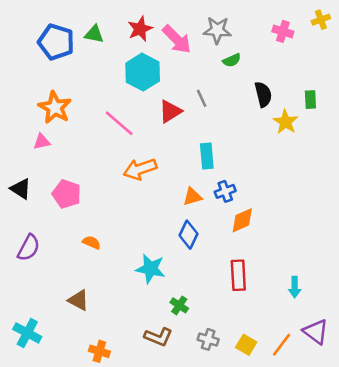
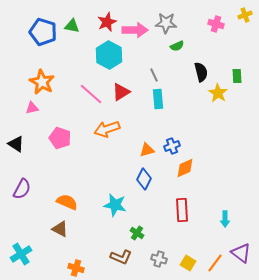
pink arrow: (177, 39) -> (135, 30), turned -45
red triangle: (170, 111) -> (121, 92), moved
cyan rectangle: (207, 156) -> (158, 99), moved
pink pentagon: (67, 194) -> (60, 138), moved
orange semicircle: (92, 242) -> (67, 202), moved, size x1.5
cyan cross: (27, 333) -> (21, 254), turned 30

